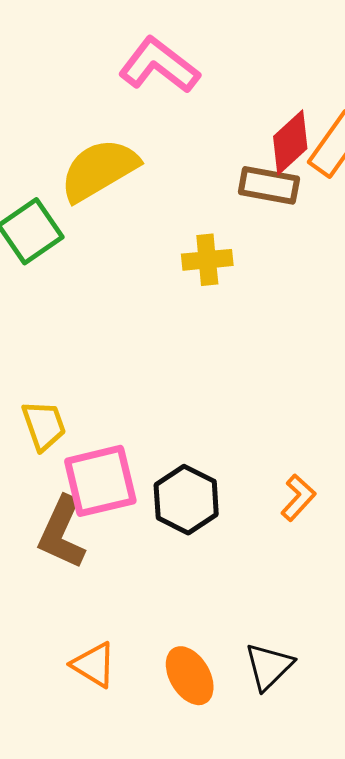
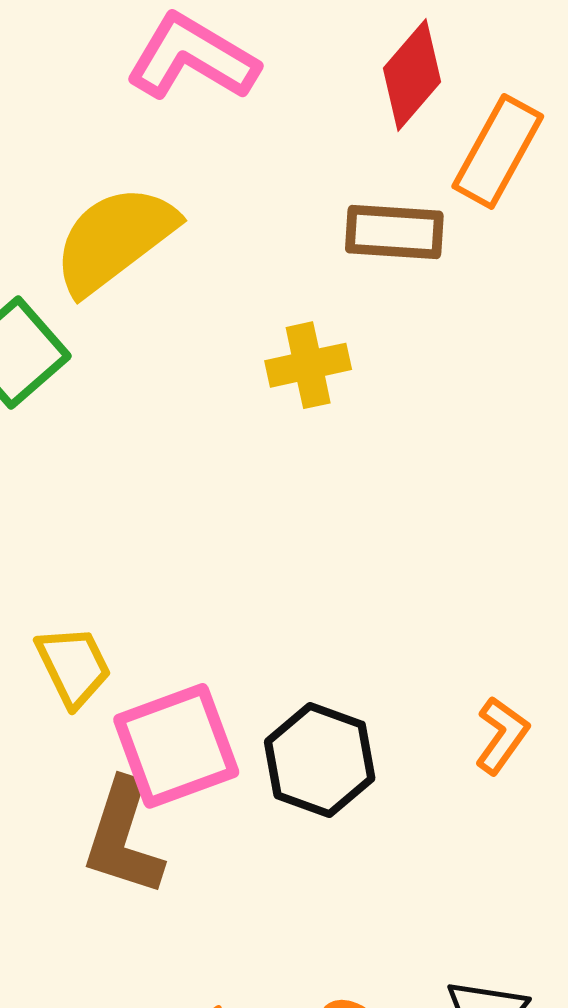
red diamond: (290, 143) -> (412, 75), moved

